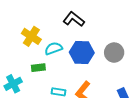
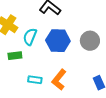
cyan semicircle: (54, 48) -> (30, 37), turned -48

